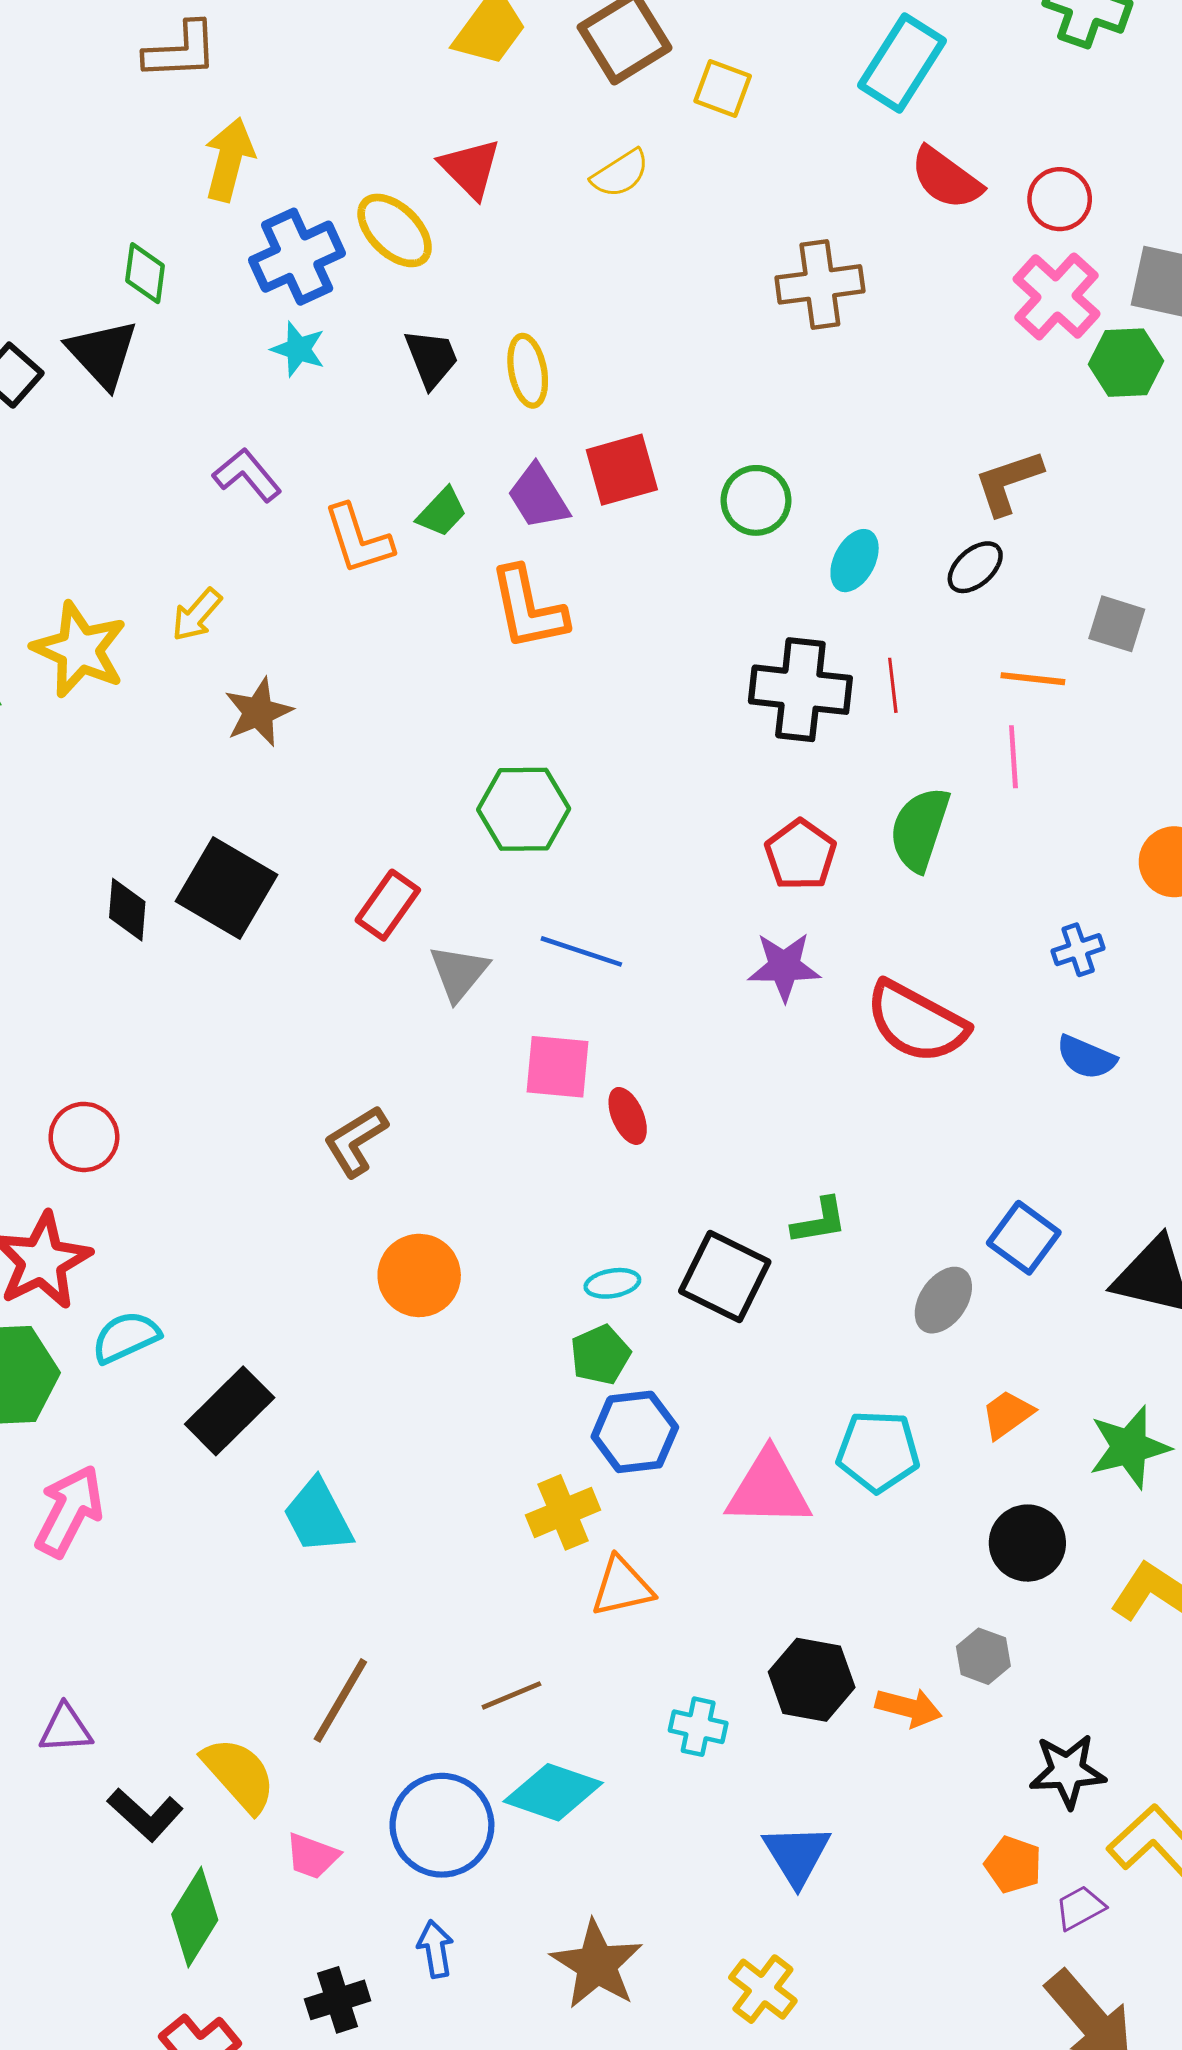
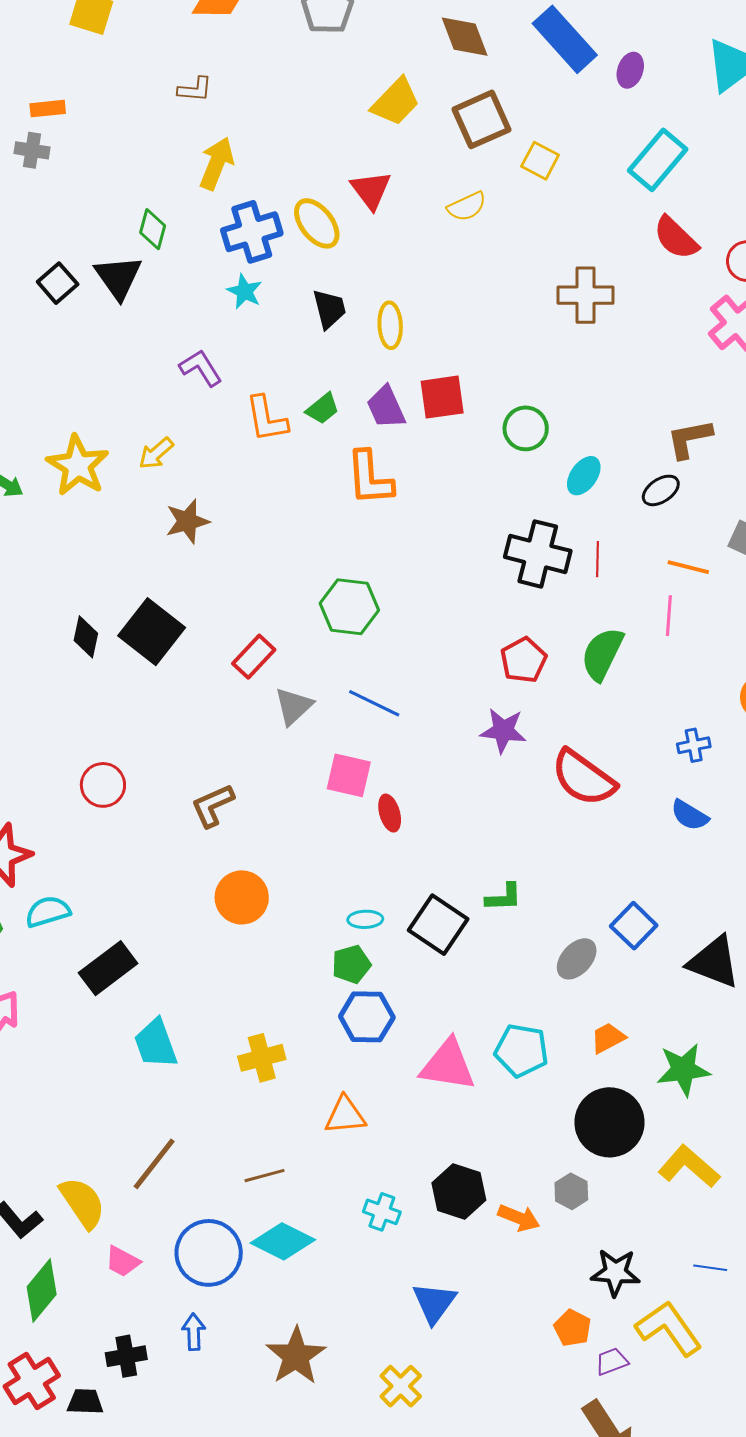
brown L-shape: (181, 51) -> (195, 89), size x0.7
red circle: (84, 1137) -> (103, 785), moved
yellow cross: (563, 1512) -> (262, 1058), moved
black circle: (1027, 1543) -> (609, 1122), size x1.4

